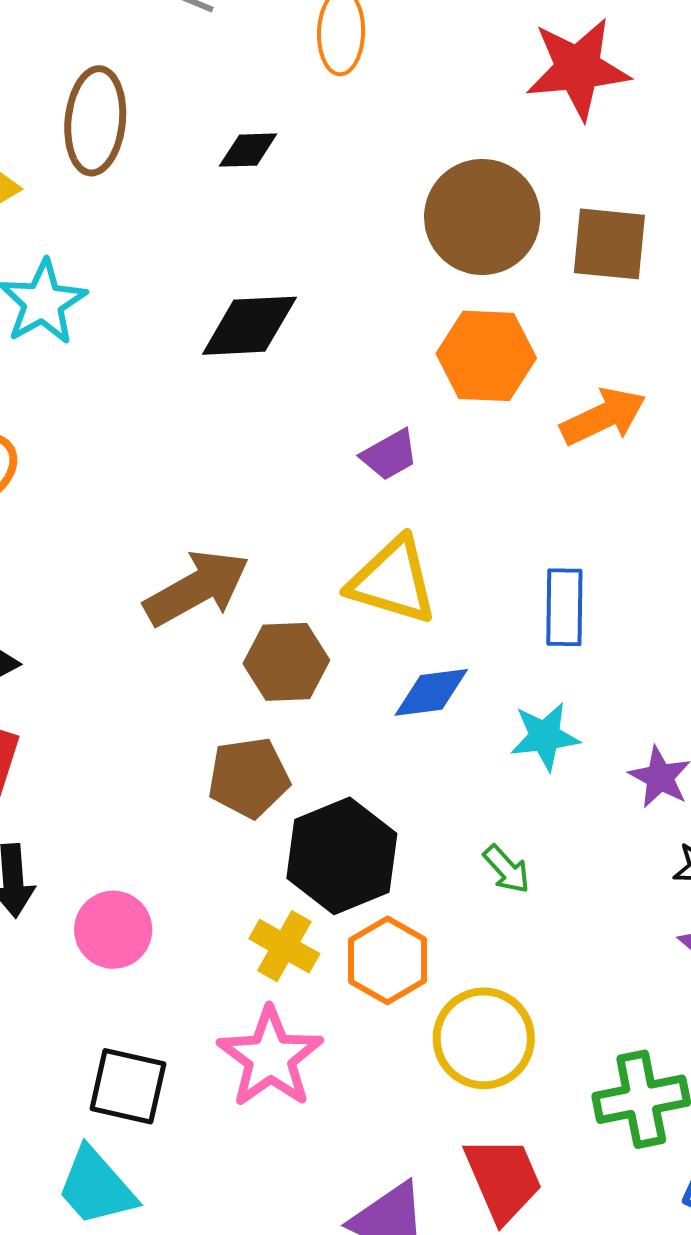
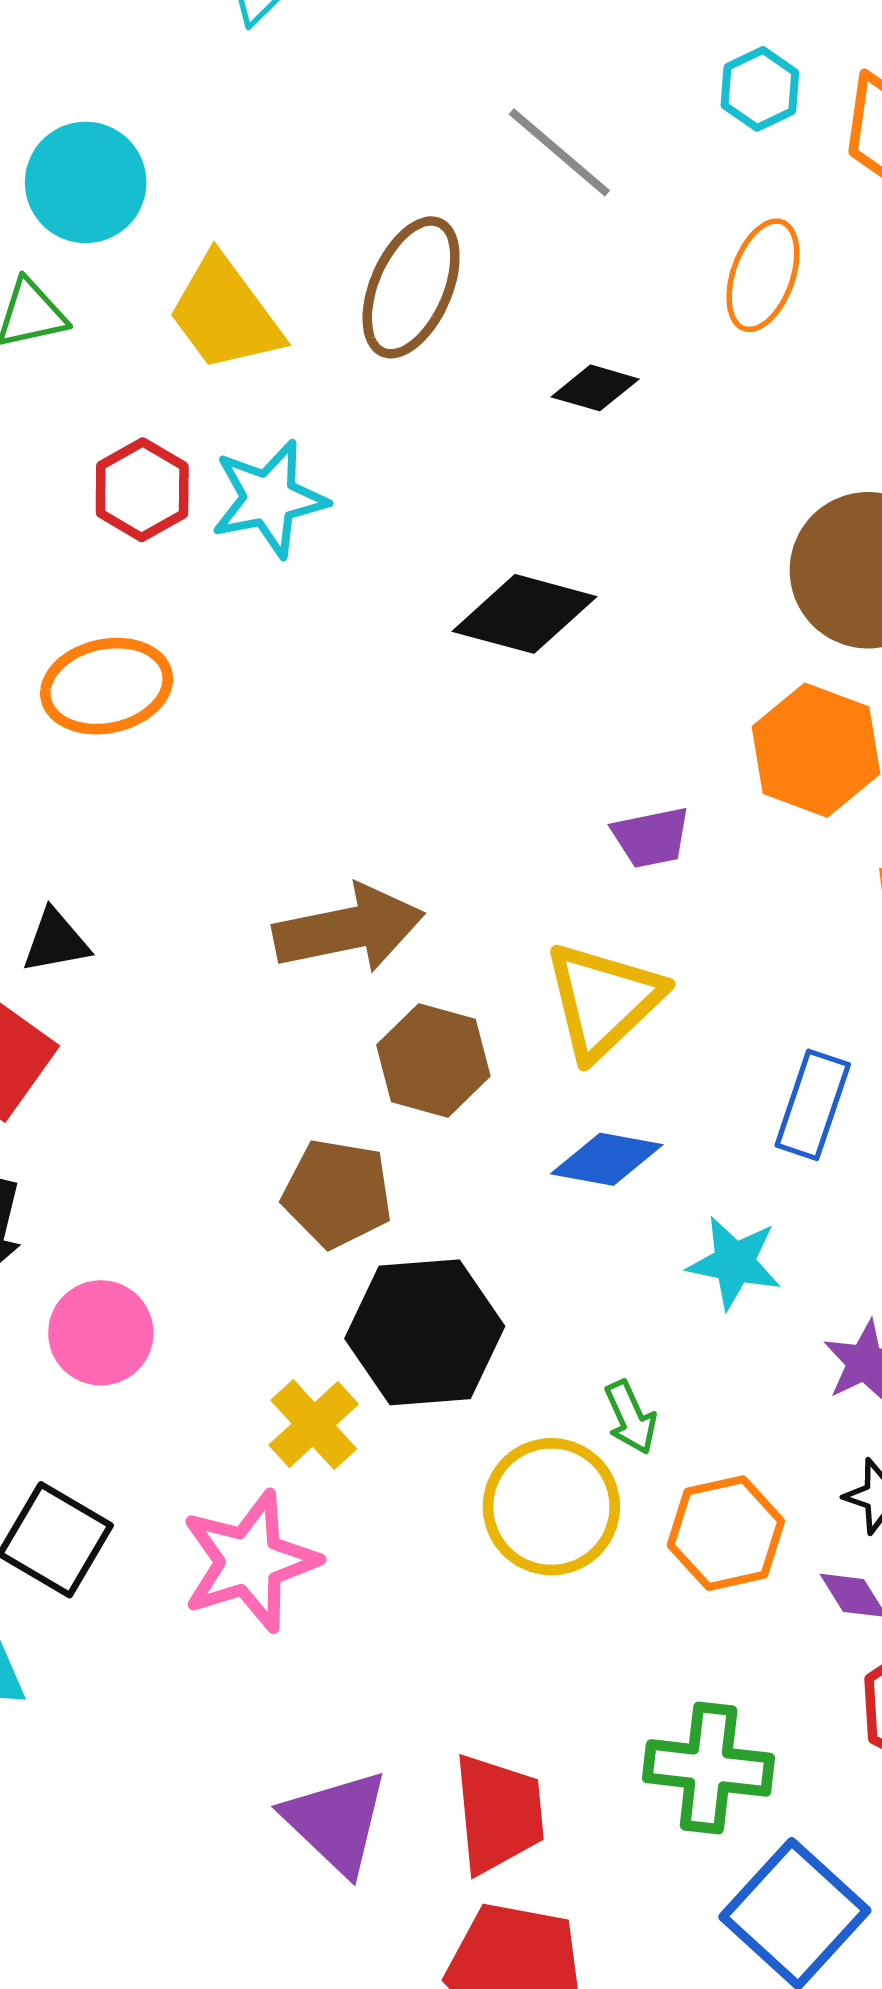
yellow triangle: (393, 581) -> (603, 1000), turned 42
orange hexagon: (387, 960) -> (726, 1533), moved
yellow circle: (484, 1038) -> (551, 1507), moved

